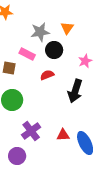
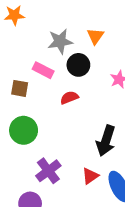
black arrow: (75, 91) -> (106, 141), moved
red triangle: (63, 135) -> (90, 176), turned -32

